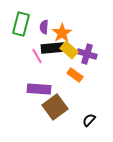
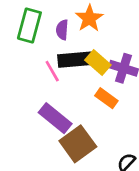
orange star: (62, 33) -> (89, 18), moved
purple rectangle: (39, 89) -> (55, 118), turned 35

